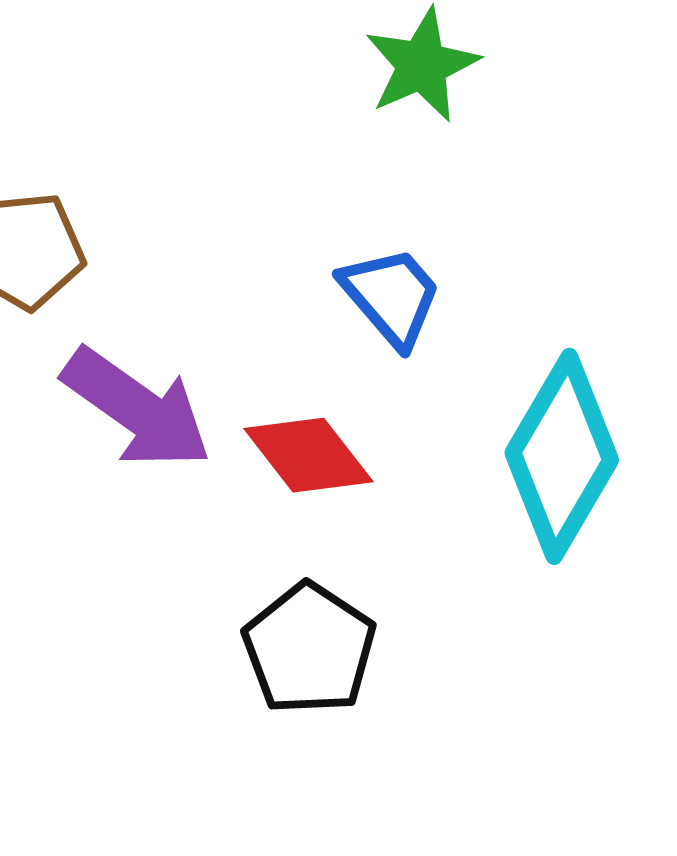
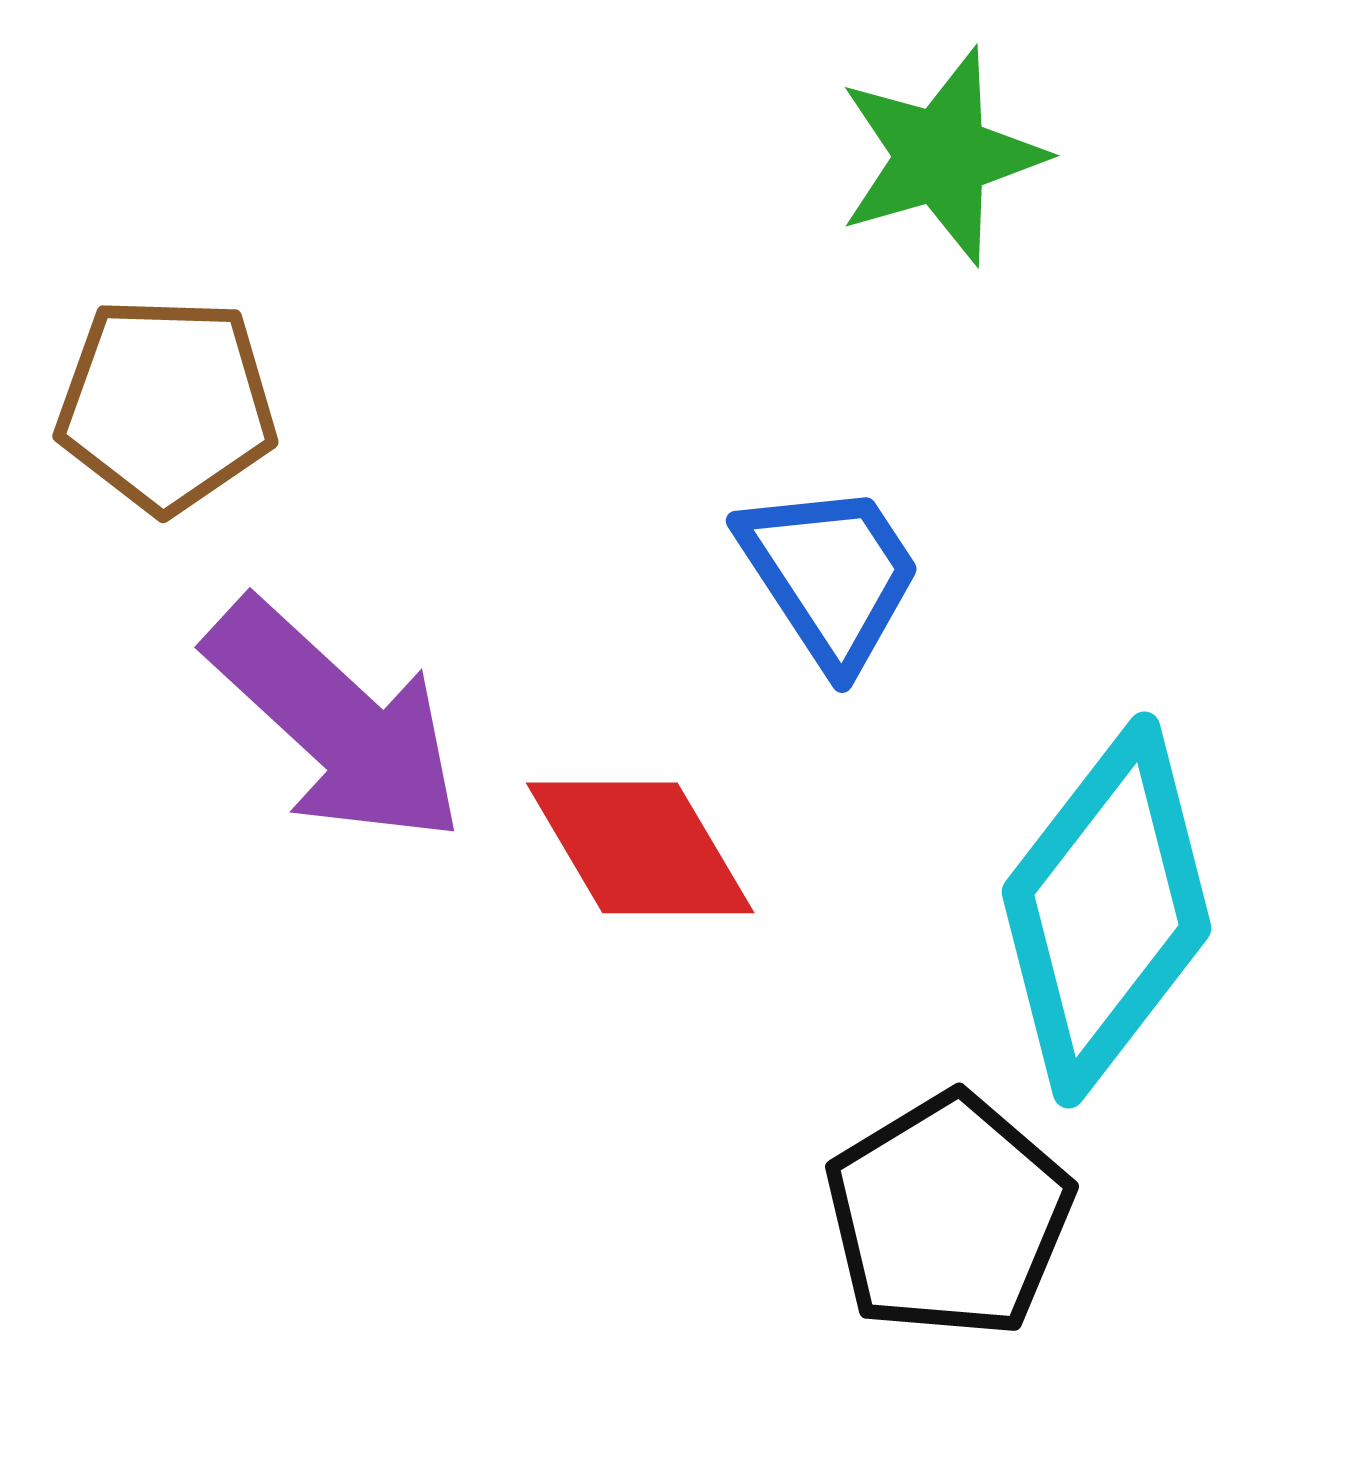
black pentagon: (309, 649) -> (949, 1216), moved

